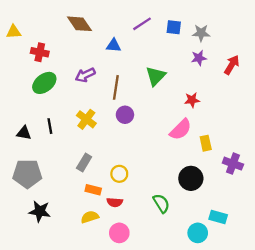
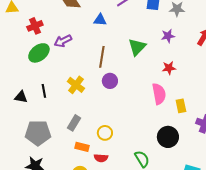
red cross: (40, 52) -> (35, 26), turned -35
purple star: (199, 58) -> (168, 36), moved
purple arrow: (85, 75) -> (63, 41), moved
pink semicircle: (181, 130) -> (159, 94), turned -55
gray pentagon: (27, 174) -> (38, 133), moved

